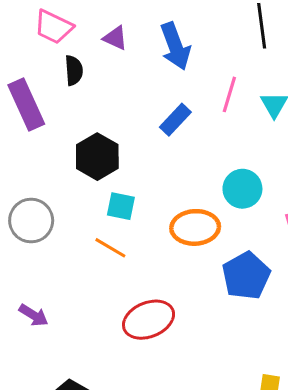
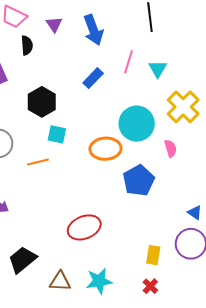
purple triangle: (115, 38) -> (54, 24), turned 30
cyan circle: (242, 189) -> (137, 124), size x1.4
orange line: (110, 248) -> (38, 162), moved, turned -45
red ellipse: (149, 320) -> (84, 227), moved

